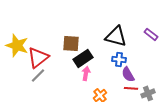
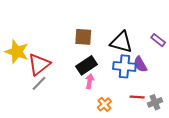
brown square: (71, 43) -> (83, 37), moved
blue cross: (119, 59) -> (124, 66), size x1.5
purple semicircle: (128, 74) -> (140, 64), moved

